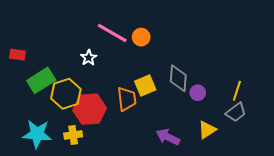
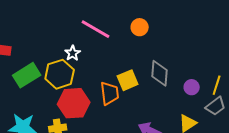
orange circle: (141, 37) -> (140, 27), moved
purple circle: (198, 93) -> (192, 87), moved
yellow hexagon: (66, 94) -> (60, 74), moved

